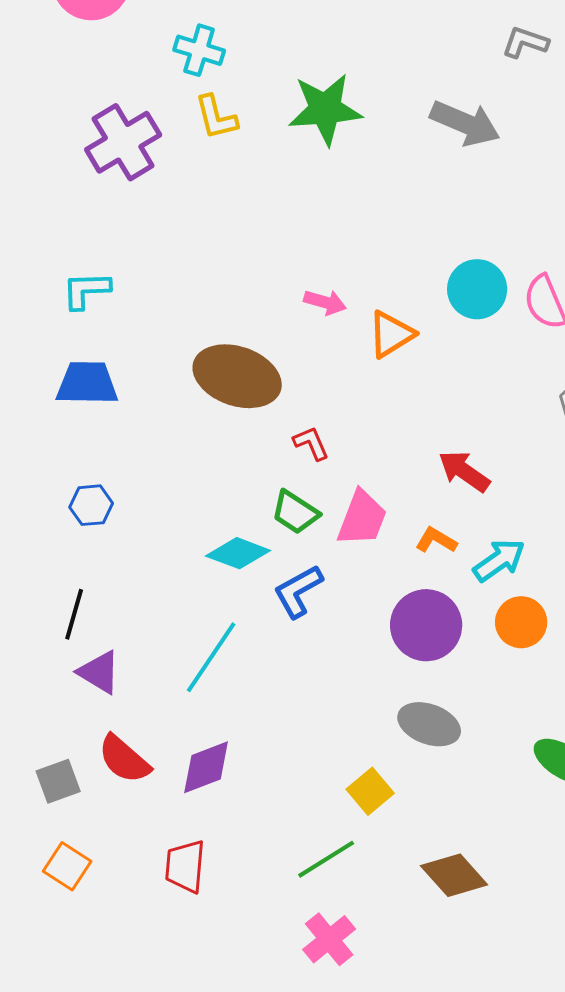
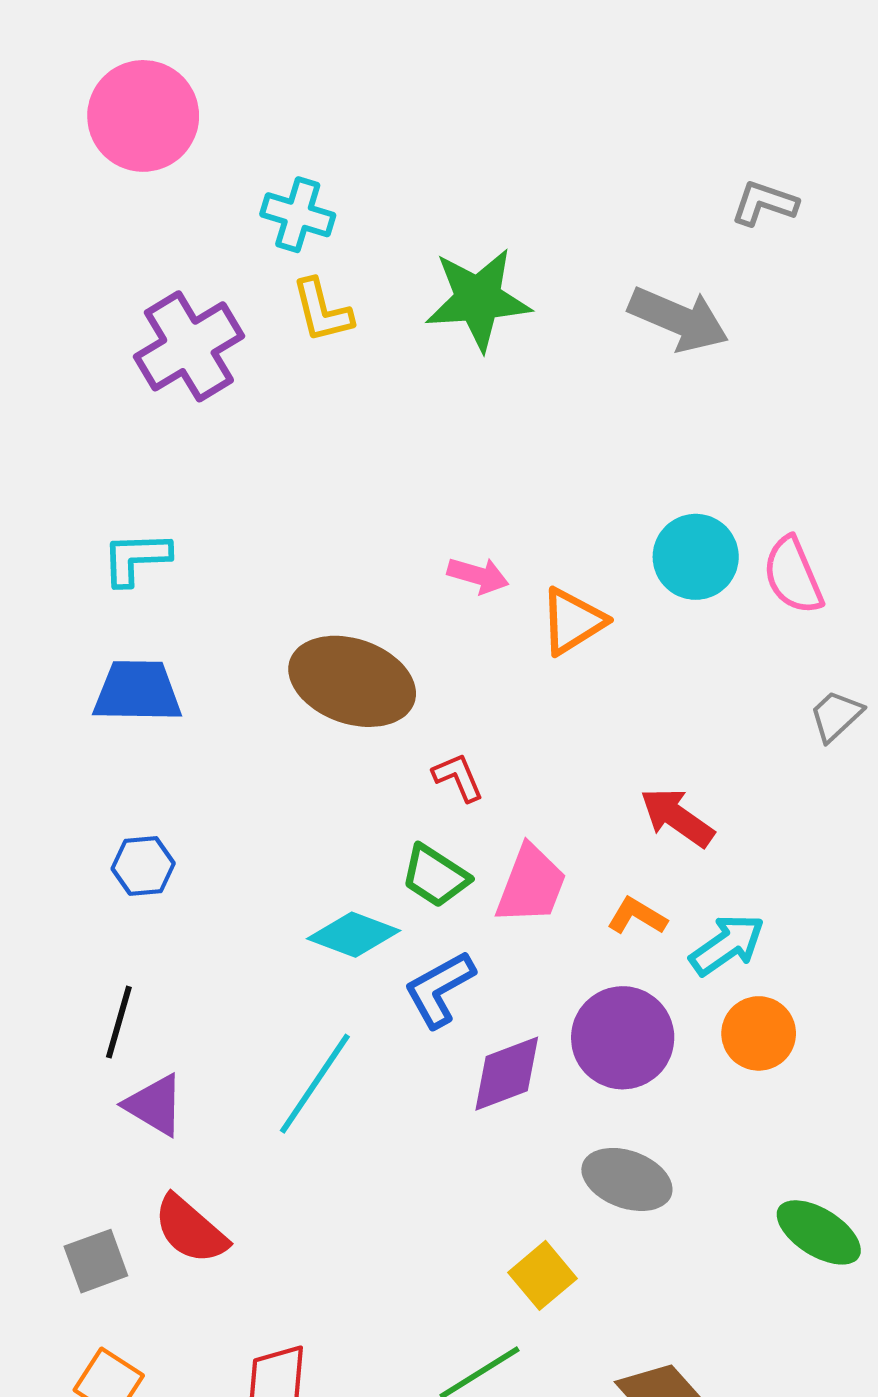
purple diamond: (206, 767) -> (507, 1074), moved

